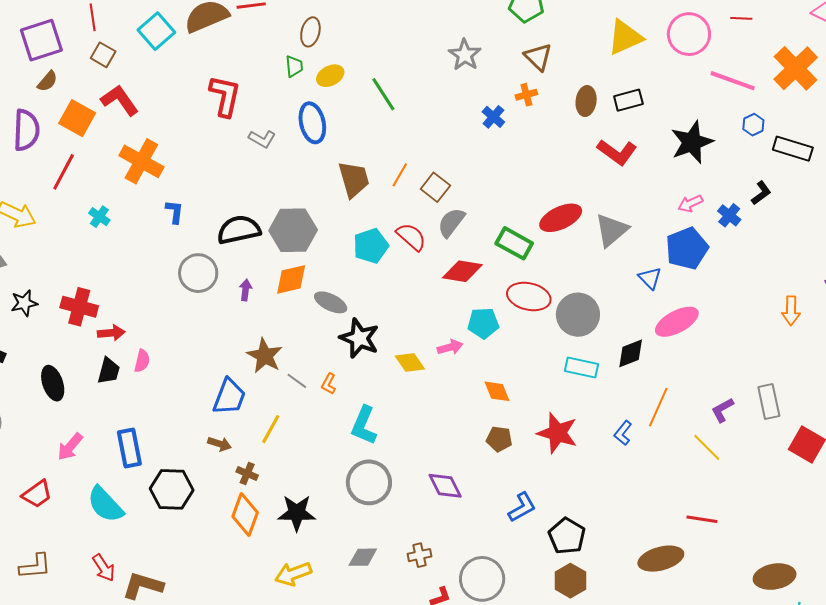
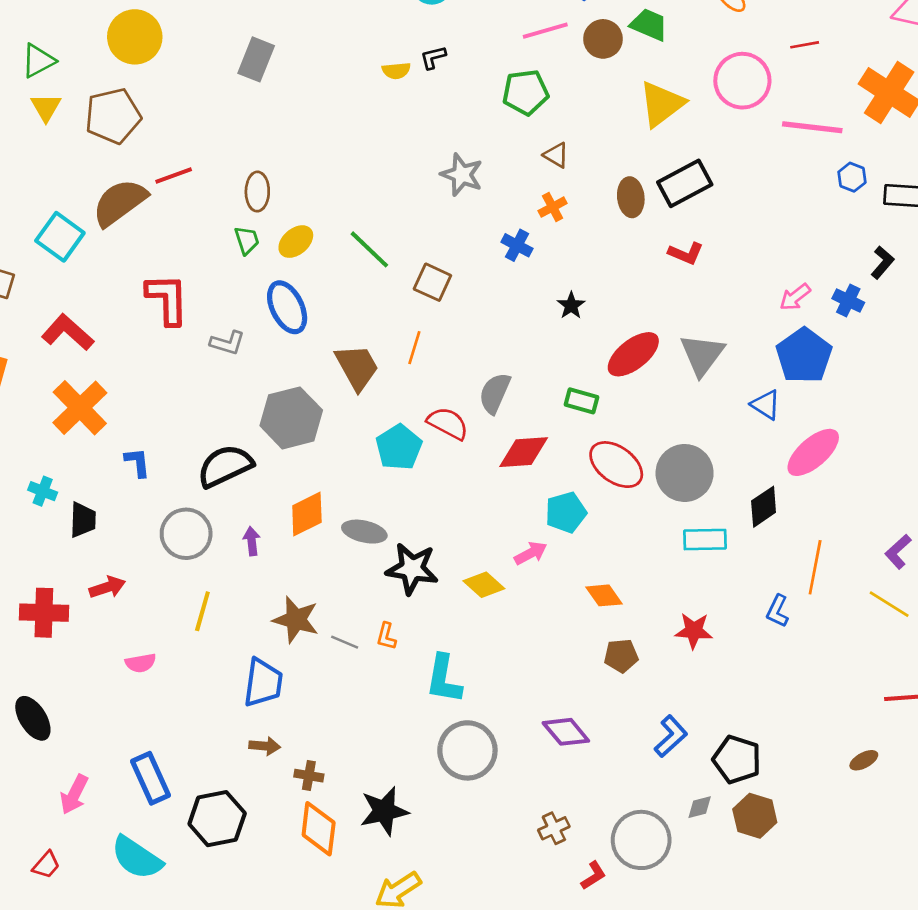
brown triangle: (538, 57) -> (556, 155), size x0.7
red L-shape: (120, 100) -> (68, 332), moved
black rectangle: (628, 100) -> (685, 183), size x1.4
black star: (692, 142) -> (571, 305), moved, size x0.5
red L-shape: (617, 152) -> (686, 253), size x0.7
orange cross: (141, 161) -> (80, 408), turned 30
brown square: (435, 187) -> (432, 282), moved
gray hexagon: (293, 230) -> (291, 418), moved
green rectangle: (514, 243) -> (582, 401), size x0.7
red ellipse: (529, 297) -> (616, 465), turned 36
red arrow: (111, 333) -> (107, 587), moved
pink semicircle: (142, 361) -> (141, 663), turned 80
black trapezoid: (109, 371) -> (83, 520), moved
yellow line: (271, 429) -> (202, 611), moved
red star: (557, 433) -> (694, 631), size x0.7
red trapezoid: (37, 494) -> (46, 865), size x0.7
gray diamond: (363, 557) -> (700, 807), moved, size x0.7
brown ellipse: (661, 559) -> (864, 760), size x0.5

